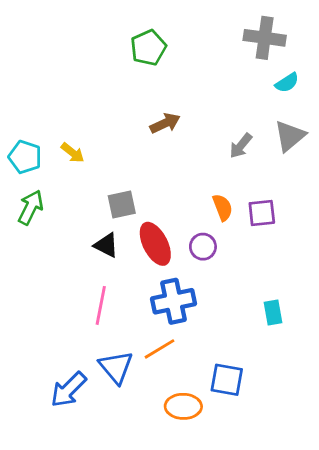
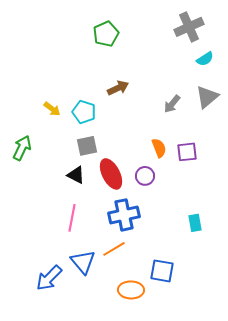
gray cross: (265, 38) -> (189, 27), turned -32
cyan pentagon: (25, 157) -> (84, 112), moved

